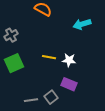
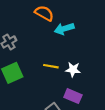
cyan arrow: (82, 24) -> (64, 29), moved

